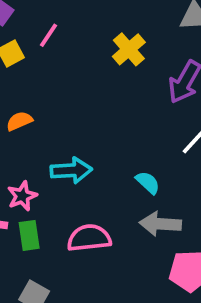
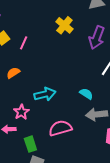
pink line: (48, 35) -> (24, 43), moved
green rectangle: (29, 235) -> (30, 144), moved

